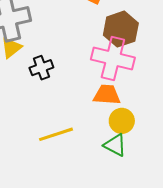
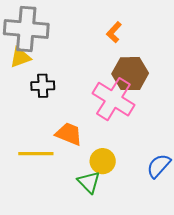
orange trapezoid: (107, 95) -> (69, 134), moved

